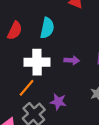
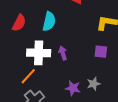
purple arrow: (72, 60) -> (63, 53), moved, turned -112
purple star: (58, 102) -> (73, 88), moved

